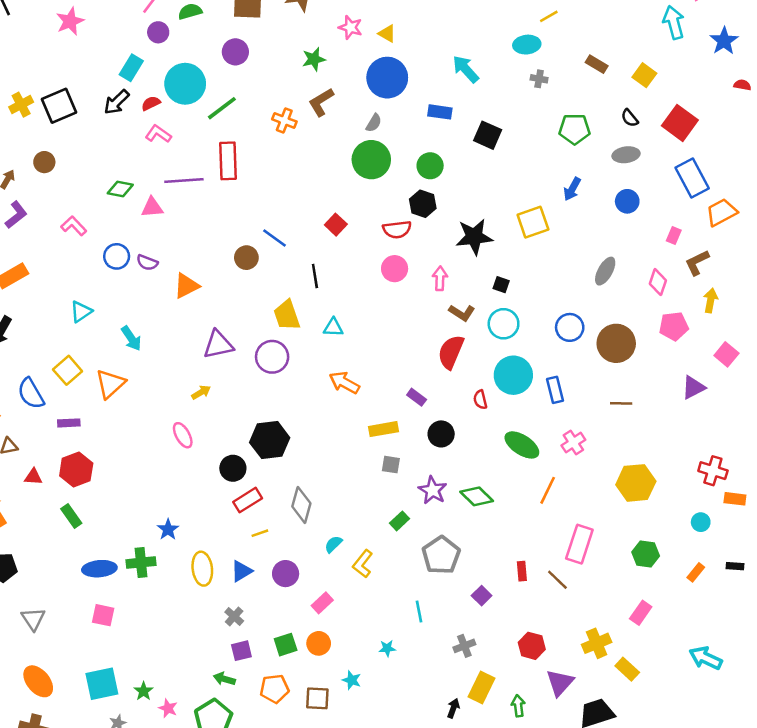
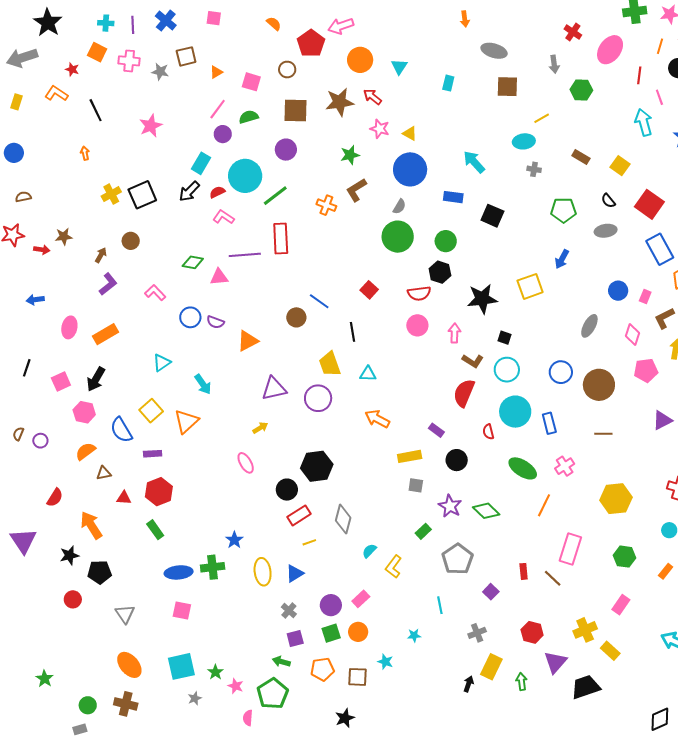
blue circle: (627, 201) -> (618, 291), moved
purple circle: (286, 574) -> (331, 605), moved

